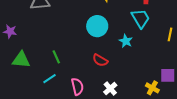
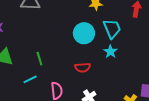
cyan trapezoid: (140, 18) -> (112, 29), moved
red semicircle: (100, 60) -> (83, 67), turned -42

